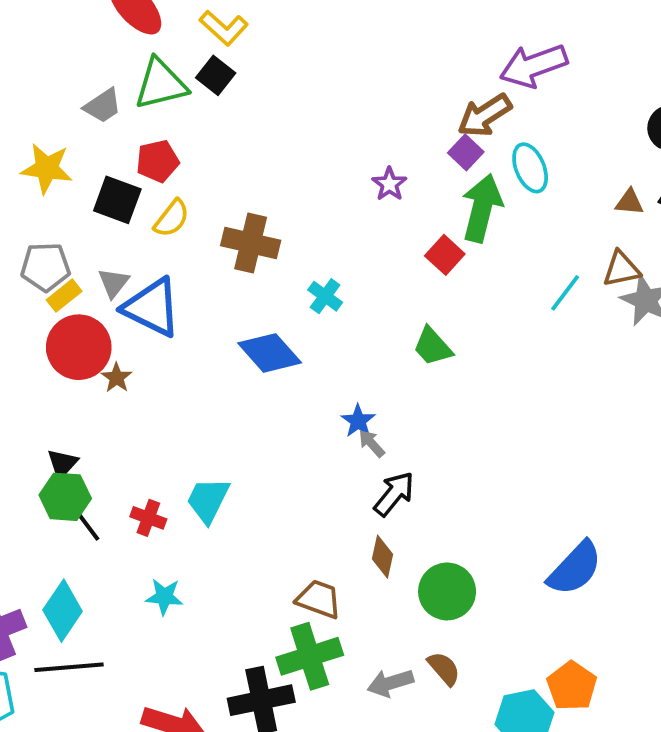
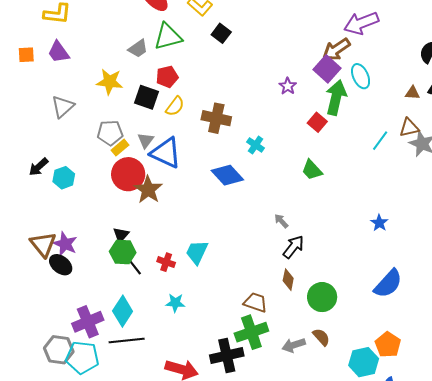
black square: (216, 75) -> (221, 33), moved
purple square: (466, 152) -> (327, 69), size x1.5
brown star: (117, 378) -> (148, 190), size x1.8
blue star: (358, 421) -> (379, 223), moved

